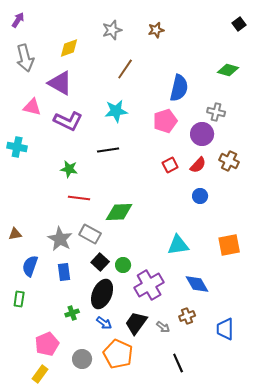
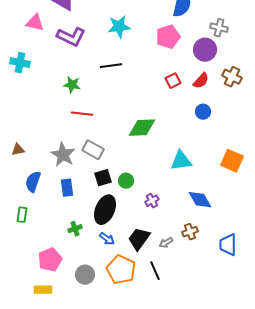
green diamond: (119, 212) -> (142, 128), moved
orange square: (229, 245) -> (232, 161), turned 35
black square: (100, 262) -> (103, 178), turned 30
purple cross: (149, 285) -> (152, 201), size x0.5
gray arrow: (163, 327) -> (166, 243), turned 112
black line: (178, 363) -> (155, 271), moved
yellow rectangle: (40, 374) -> (43, 290), turned 54

